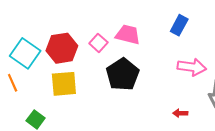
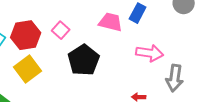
pink trapezoid: (128, 35) -> (111, 22), moved
yellow square: (64, 84) -> (28, 69), turned -32

